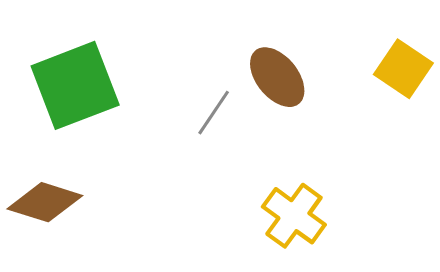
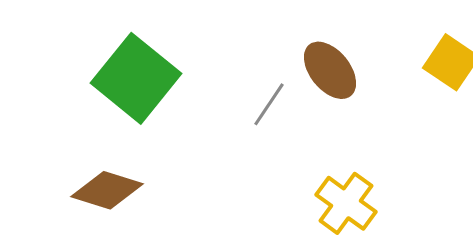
green square: (75, 85) -> (136, 78), turned -30

